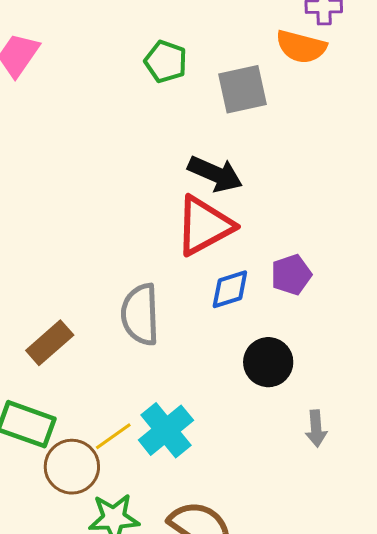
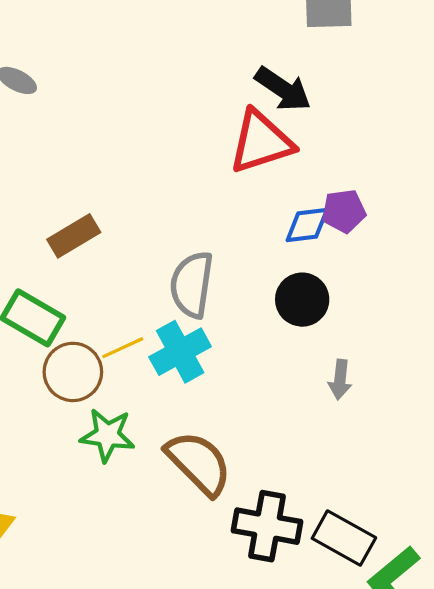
blue diamond: (230, 289) -> (307, 225), moved
gray semicircle: (140, 314) -> (192, 285), moved

